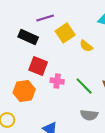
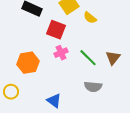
red square: (38, 66) -> (56, 30), moved
pink cross: (57, 81) -> (61, 53), turned -32

